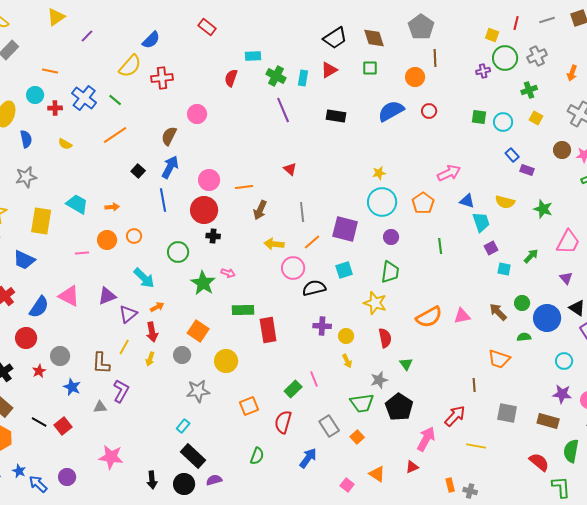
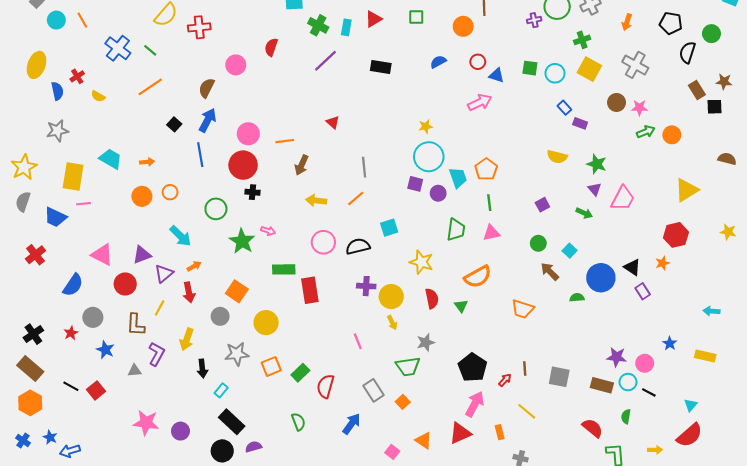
orange line: (50, 71) -> (82, 20), turned 49
red semicircle: (231, 78) -> (271, 47), moved
cyan circle: (35, 95) -> (56, 20), moved
red cross: (55, 108) -> (77, 76), moved, turned -32
purple line: (283, 110) -> (325, 61), turned 70
blue semicircle: (391, 111) -> (438, 62), size x0.6
yellow square: (536, 118) -> (589, 69), size x1.6
pink arrow: (449, 173) -> (480, 102), moved
blue triangle: (467, 201) -> (497, 75), moved
orange pentagon: (423, 203) -> (486, 169), moved
gray line: (302, 212) -> (364, 167), moved
cyan trapezoid: (481, 222) -> (458, 178), moved
purple square: (345, 229) -> (415, 184), moved, size x0.6
pink line: (82, 253) -> (83, 204), moved
green arrow: (531, 256) -> (584, 213), turned 70
pink circle: (293, 268) -> (323, 242), moved
cyan square: (504, 269) -> (570, 251), moved, turned 32
green trapezoid: (390, 272) -> (456, 230), moved
purple triangle: (566, 278) -> (595, 189), moved
green circle: (522, 303) -> (538, 243), moved
blue semicircle: (39, 307) -> (73, 285), moved
pink triangle: (462, 316) -> (491, 233), moved
yellow circle: (346, 336) -> (391, 297), size x1.5
red circle: (26, 338) -> (125, 284), moved
yellow arrow: (150, 359) -> (187, 339), moved, size x1.5
orange trapezoid: (499, 359) -> (523, 309), moved
cyan circle: (564, 361) -> (628, 382), moved
green triangle: (406, 364) -> (461, 306), moved
brown line: (474, 385) -> (525, 368), moved
green rectangle: (293, 389) -> (300, 373), moved
orange square: (249, 406) -> (271, 366), moved
black pentagon: (399, 407) -> (473, 367), moved
red arrow: (455, 416) -> (505, 380), size x0.6
yellow line: (476, 446) -> (527, 411), turned 30
green semicircle: (571, 451) -> (626, 416), size x0.6
green semicircle: (257, 456) -> (298, 422), turned -42
red triangle: (412, 467) -> (460, 433), size x1.6
purple circle: (67, 477) -> (180, 431), moved
black arrow: (152, 480) -> (202, 368), moved
blue arrow: (38, 484) -> (70, 451), turned -60
orange rectangle: (450, 485) -> (500, 432), moved

